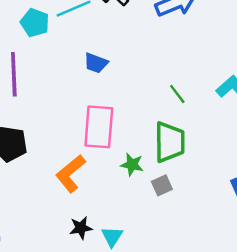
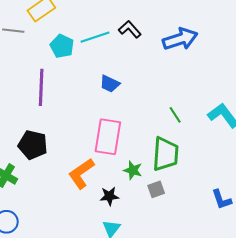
black star: (81, 228) -> (109, 196), moved

